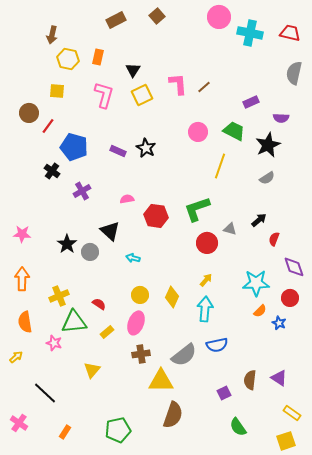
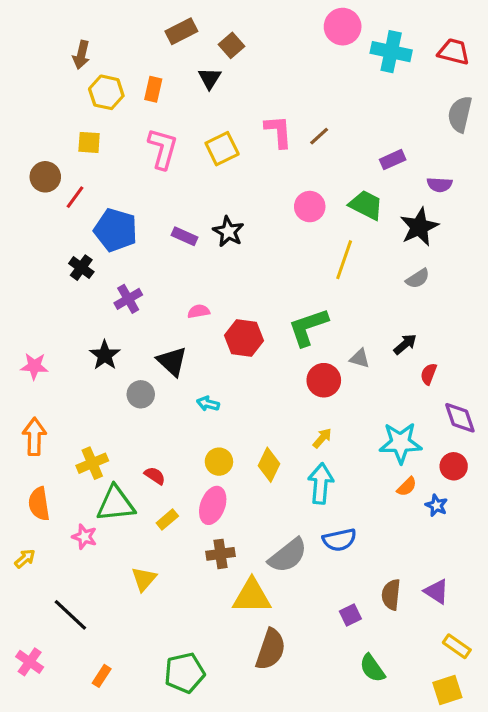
brown square: (157, 16) -> (231, 45), moved
black triangle: (133, 70) -> (210, 78), moved
black star: (67, 244) -> (105, 355), moved

